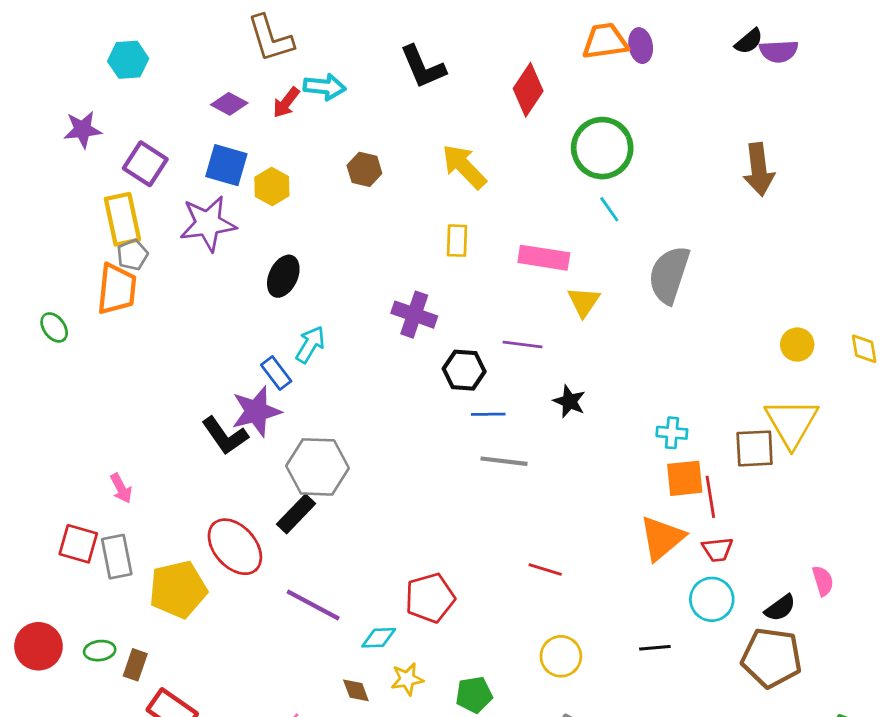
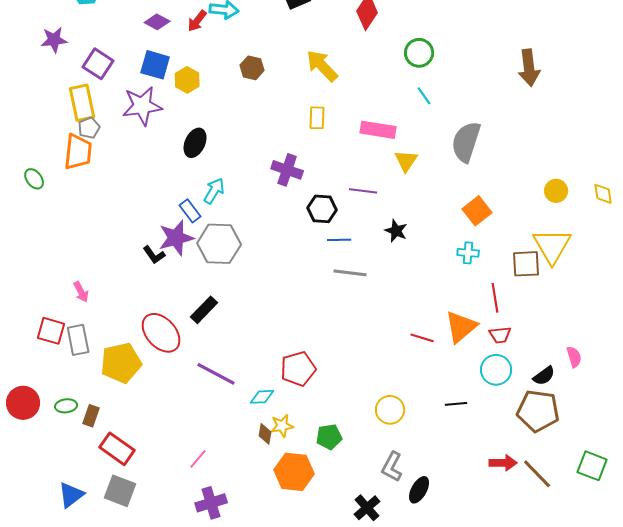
green circle: (602, 148) -> (419, 53), size x0.7
black L-shape: (225, 436) -> (154, 255), size x0.7
gray hexagon: (317, 467) -> (219, 244), moved
orange square: (685, 478) -> (477, 211), moved, turned -32
red line: (545, 569) -> (422, 338), moved
brown diamond: (356, 690) -> (265, 434), moved, turned 30

